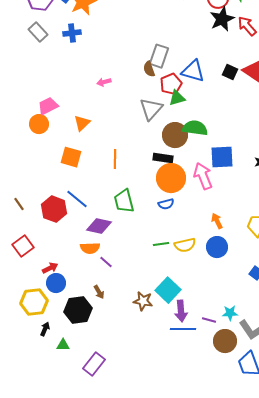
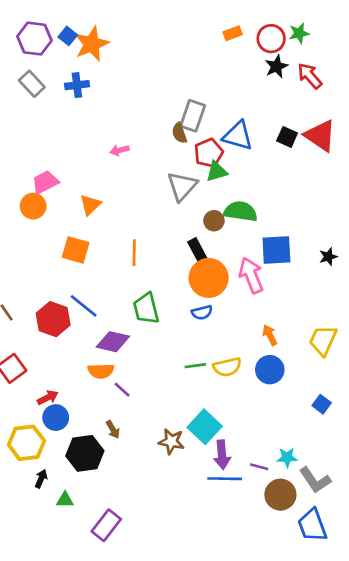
black star: (222, 19) -> (276, 66), size x0.7
brown circle: (175, 135) -> (214, 221), size x0.6
black rectangle: (163, 158) -> (198, 251), turned 54

